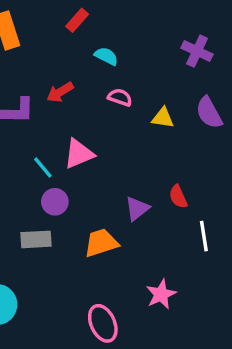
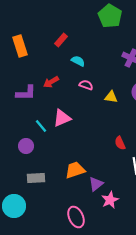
purple circle: (55, 202) -> (26, 146), moved
purple triangle: (137, 209) -> (96, 184), moved
gray rectangle: (36, 239) -> (36, 178), moved

